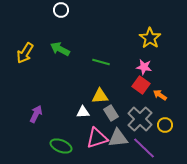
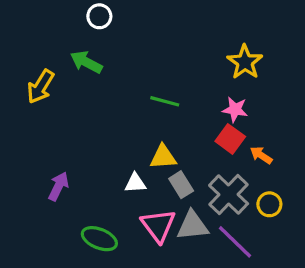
green arrow: (60, 49) -> (86, 62), moved
pink triangle: (97, 138) -> (158, 226), turned -50

